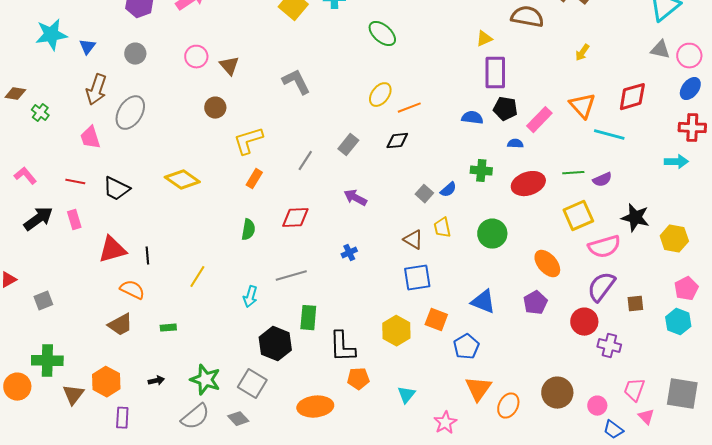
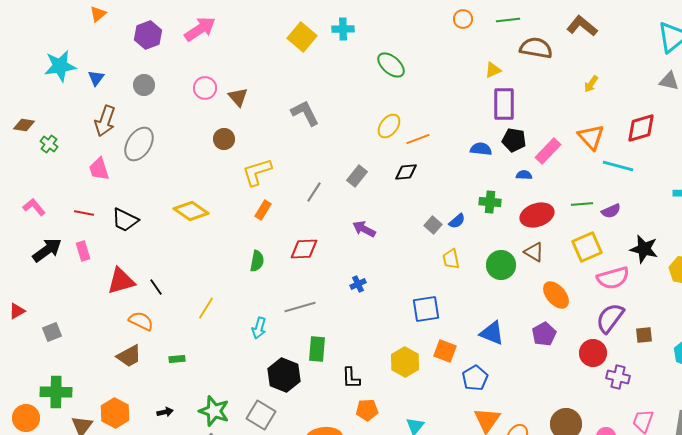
brown triangle: (413, 240) -> (534, 252), moved
black line: (147, 256) -> (156, 287), turned -30
black L-shape: (342, 347) -> (351, 378), size x0.7

